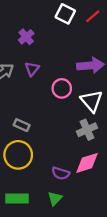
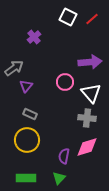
purple triangle: (32, 69) -> (26, 86), moved
gray cross: (87, 130) -> (87, 118), turned 30
purple semicircle: (61, 173) -> (64, 156), turned 84

